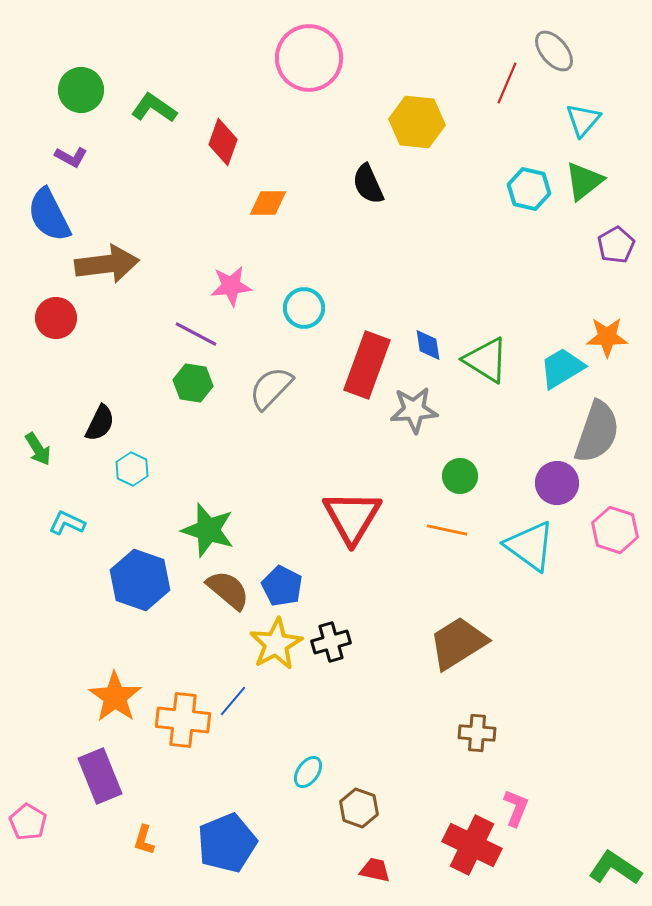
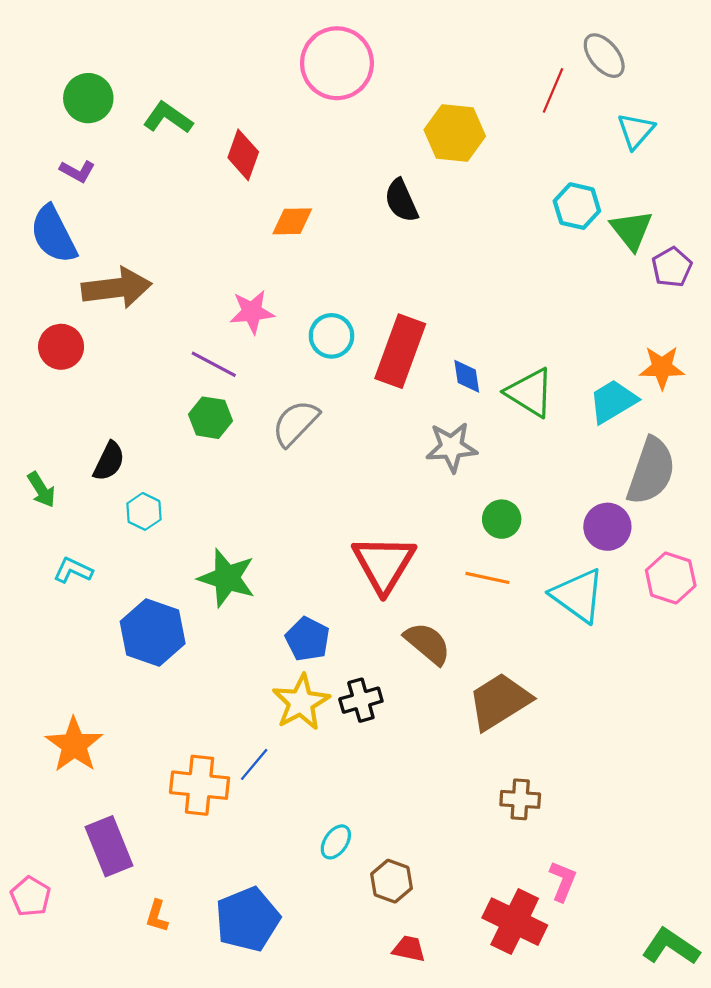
green triangle: (584, 181) -> (631, 230), moved, turned -30
red rectangle: (367, 365) -> (400, 351), moved
brown semicircle: (228, 590) -> (427, 643), moved
orange star: (115, 697) -> (74, 745), moved

